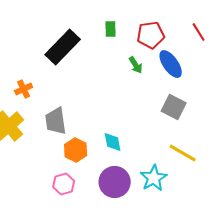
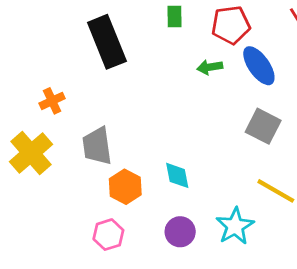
black rectangle: (63, 47) -> (107, 42), turned -66
green arrow: (136, 65) -> (210, 67), turned 114
purple circle: (115, 182) -> (180, 232), size x0.7

